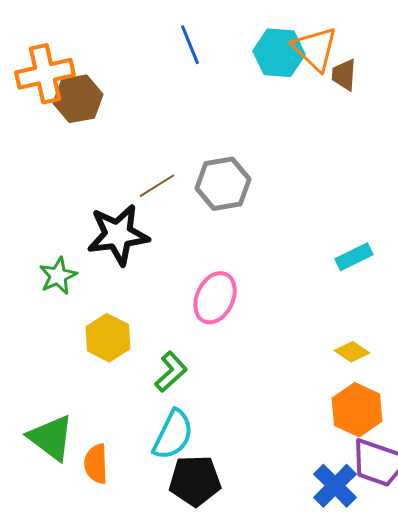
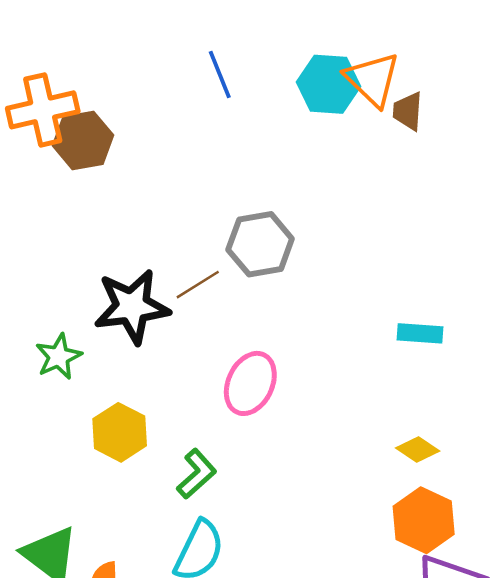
brown line: (157, 186) -> (198, 285), moved
cyan rectangle: (354, 257) -> (420, 333), turned 30

